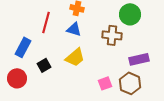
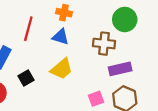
purple rectangle: (139, 59) -> (120, 69), moved

